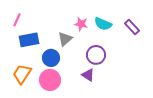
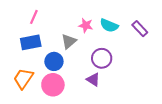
pink line: (17, 20) -> (34, 17), moved

